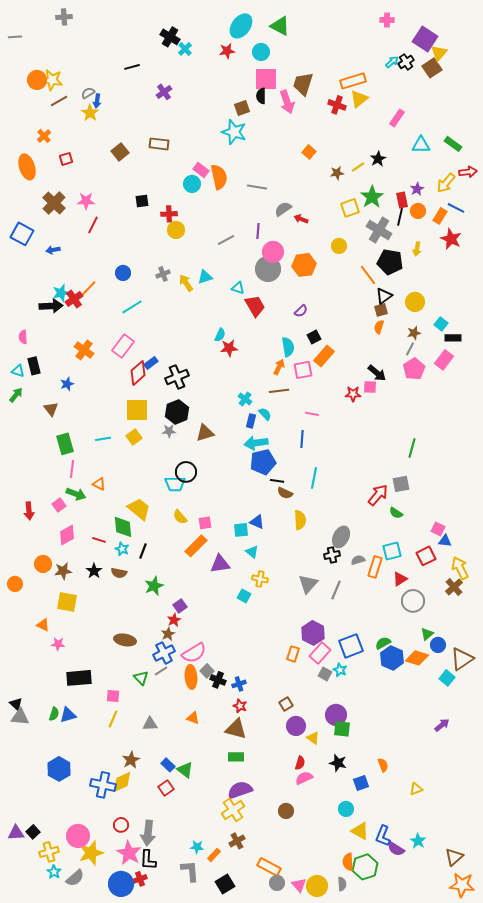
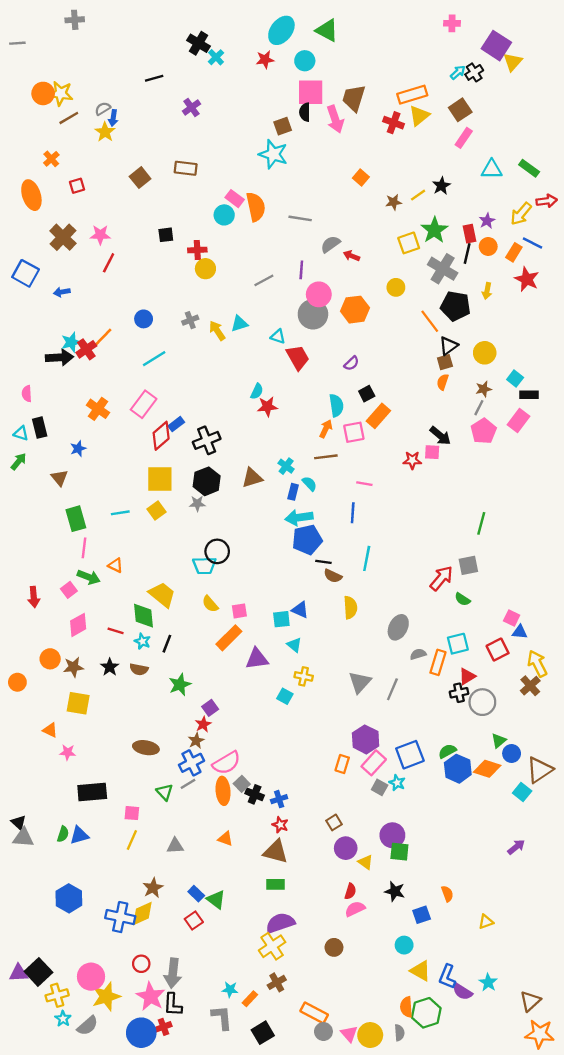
brown square: (432, 68) -> (460, 110), moved
brown triangle: (205, 433) -> (252, 478), moved
black cross: (332, 555) -> (459, 693), moved
black square: (33, 832) -> (38, 972), size x1.6

